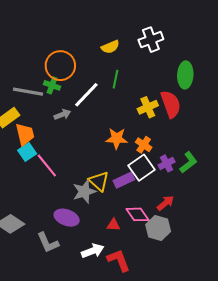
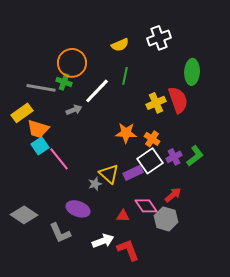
orange trapezoid: (25, 134) -> (38, 129), turned 120
gray star: (84, 192) -> (95, 184), size x0.6

